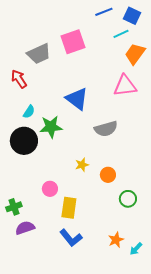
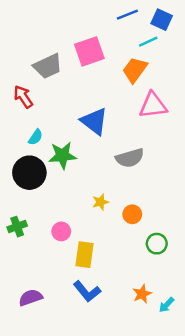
orange trapezoid: (135, 54) -> (135, 70), moved
green cross: (14, 207) -> (17, 227), moved
purple semicircle: (25, 228) -> (31, 298), moved

